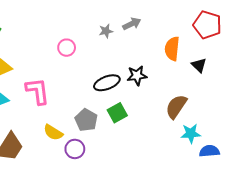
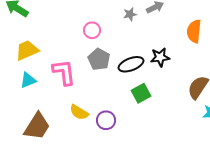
gray pentagon: (86, 120) -> (99, 59), moved
purple circle: (75, 149) -> (106, 120), moved

